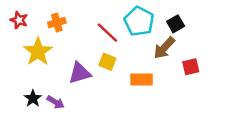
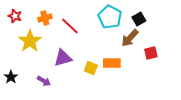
red line: (107, 33) -> (70, 26), moved
yellow square: (107, 62) -> (91, 68), moved
black star: (33, 98) -> (11, 77), moved

